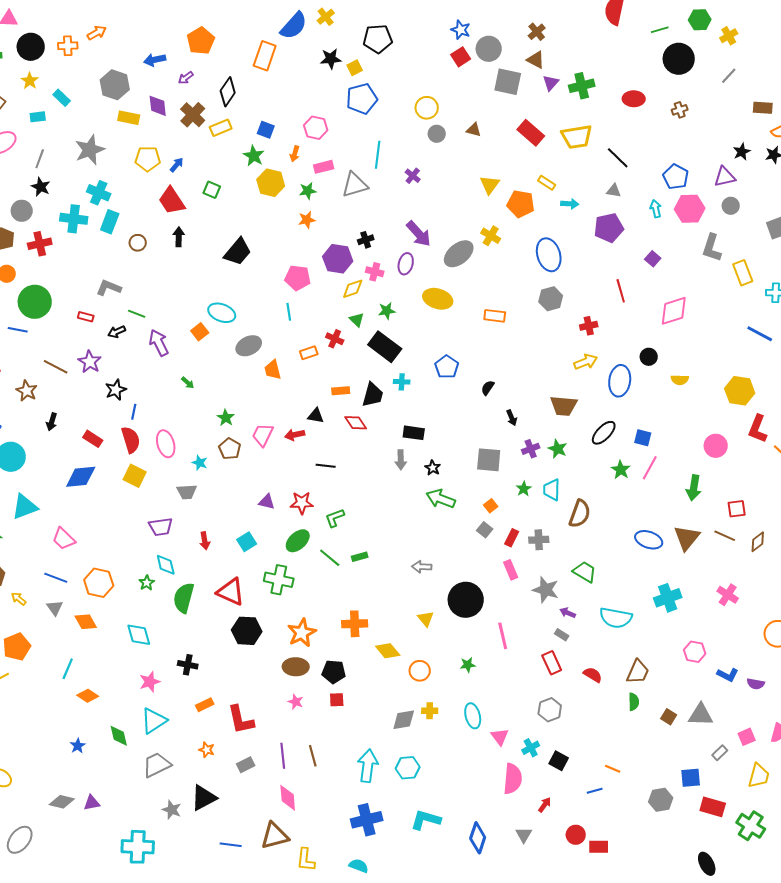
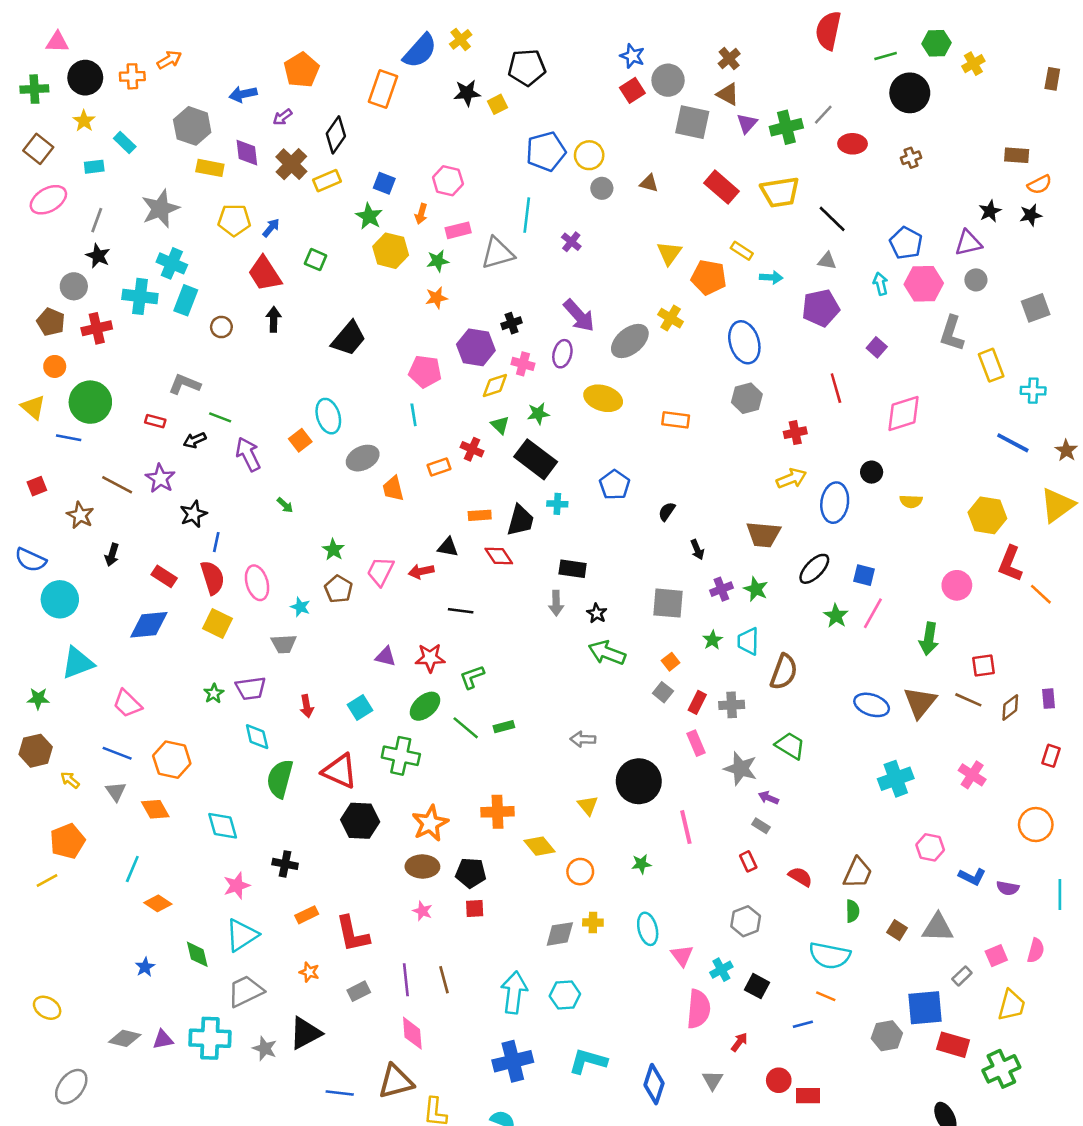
gray line: (729, 76) -> (823, 115), moved
blue pentagon: (362, 99) -> (546, 151), moved
cyan ellipse: (222, 313) -> (328, 416), turned 52
green star: (147, 583) -> (214, 693), moved
cyan semicircle: (616, 618) -> (830, 956), moved
red rectangle: (552, 663) -> (748, 861), size x0.7
blue square: (691, 778) -> (925, 1008), size x1.4
green cross: (751, 826) -> (1001, 1069), turned 32
cyan cross: (138, 847) -> (210, 1038), moved

